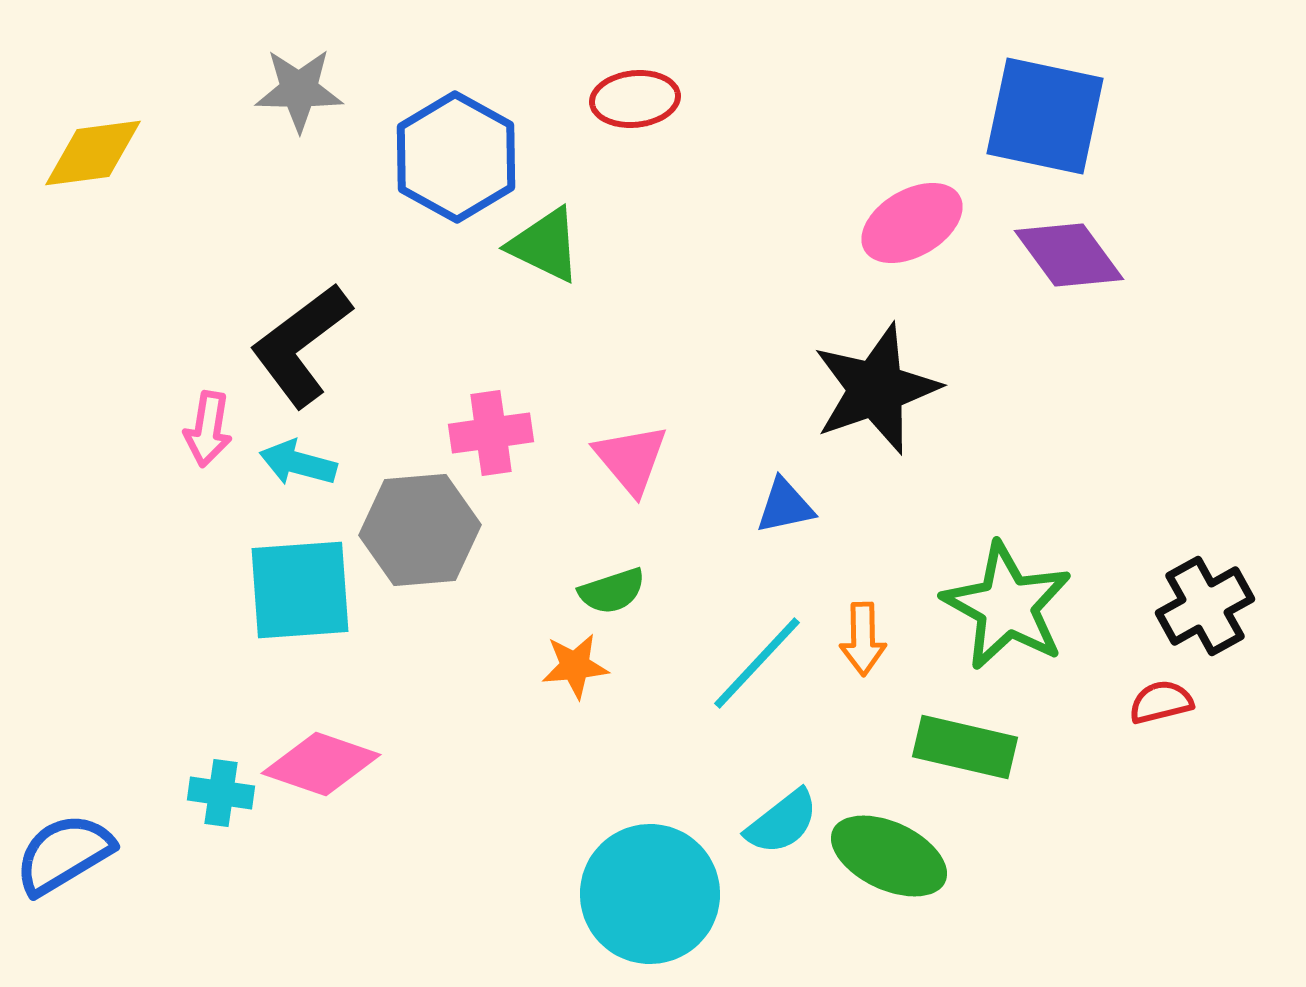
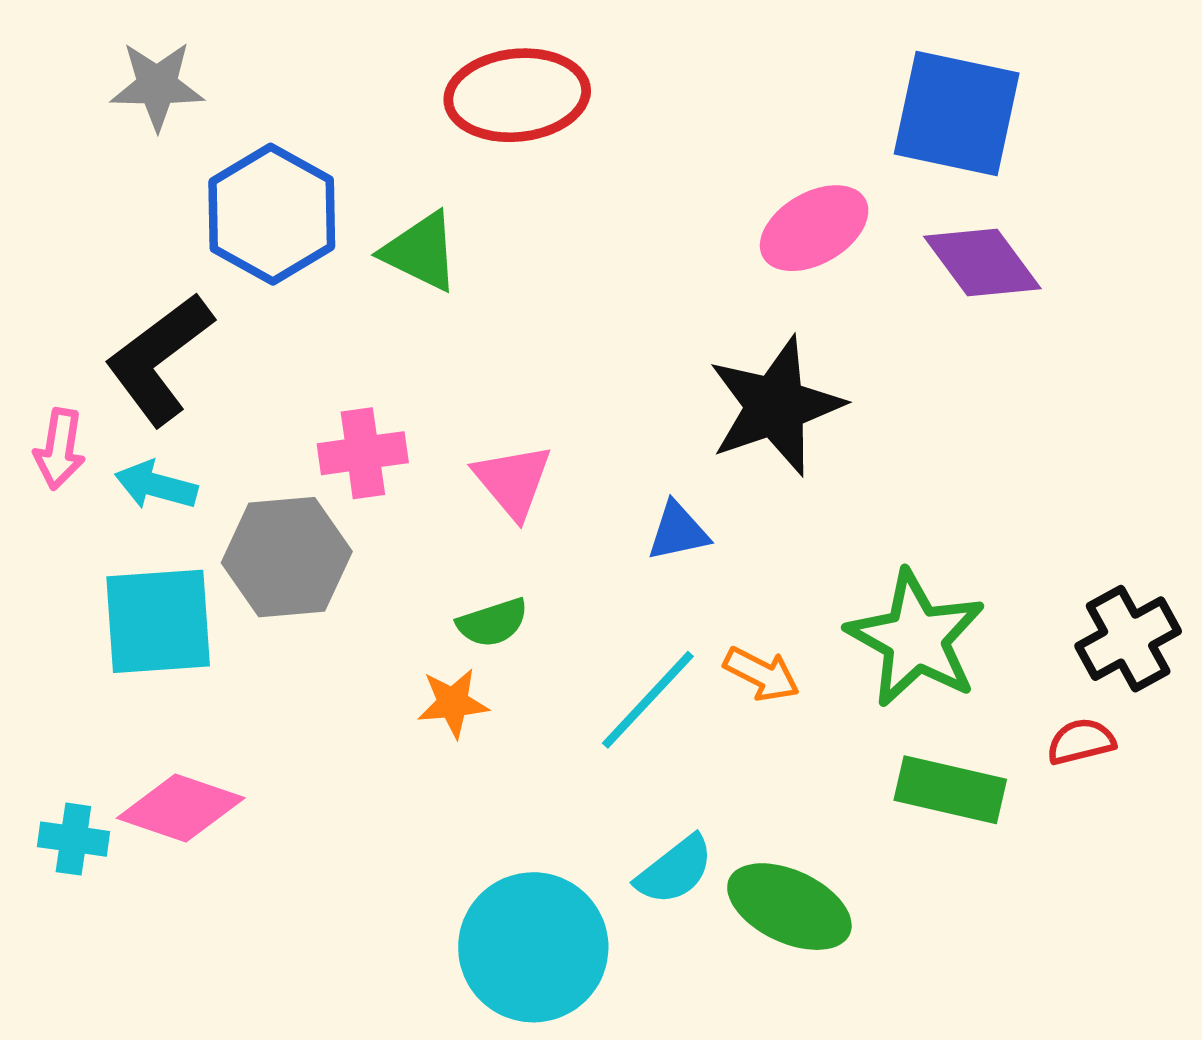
red ellipse: (635, 99) -> (517, 95), size x1.5
blue hexagon: (456, 157) -> (272, 214), moved
orange arrow: (863, 639) -> (762, 674), turned -62
green rectangle: (965, 747) -> (950, 790), moved

